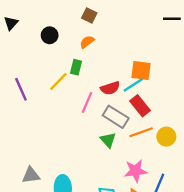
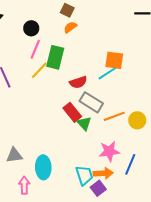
orange semicircle: (87, 42) -> (70, 27), moved
green rectangle: (76, 67) -> (55, 57), size x1.6
red semicircle: (110, 88) -> (78, 82), moved
pink line: (87, 102) -> (35, 49), moved
red rectangle: (140, 106) -> (72, 112), moved

